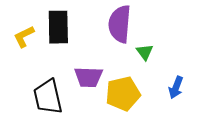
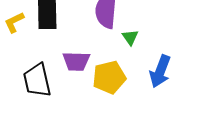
blue arrow: (176, 87) -> (160, 71), size x1.5

